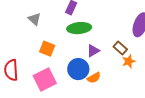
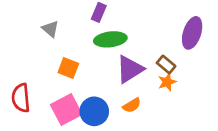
purple triangle: (93, 51) -> (130, 69), size x1.6
orange star: (129, 61) -> (167, 82), moved
blue circle: (78, 69) -> (94, 111), moved

